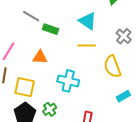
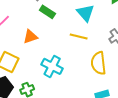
orange triangle: (40, 57) -> (30, 37), turned -35

